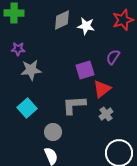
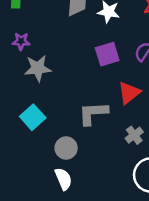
purple square: (85, 70) -> (107, 54), moved
gray cross: (106, 114) -> (134, 135), moved

